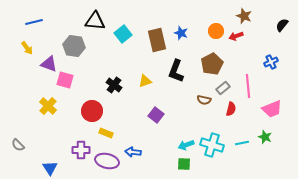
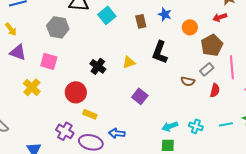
orange circle: (216, 31) -> (190, 27), moved
brown rectangle: (157, 40) -> (141, 21), size x0.6
purple triangle: (49, 64) -> (18, 52), moved
brown pentagon: (212, 64) -> (212, 45), moved
cyan cross: (212, 145) -> (196, 126), size x0.6
purple cross: (81, 150) -> (65, 131), turned 30

